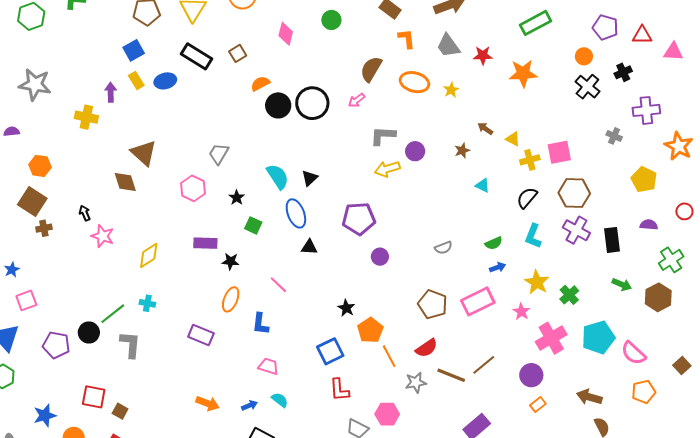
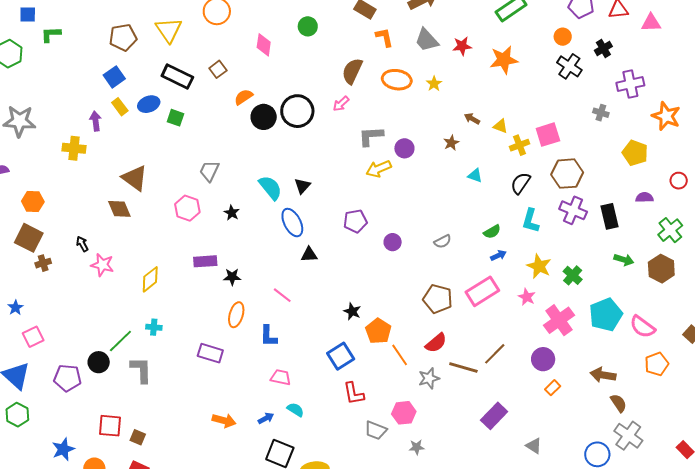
purple pentagon: (359, 219) -> (355, 221), size x0.7
green square: (253, 225) -> (175, 118), moved
purple circle: (380, 257) -> (393, 242), moved

